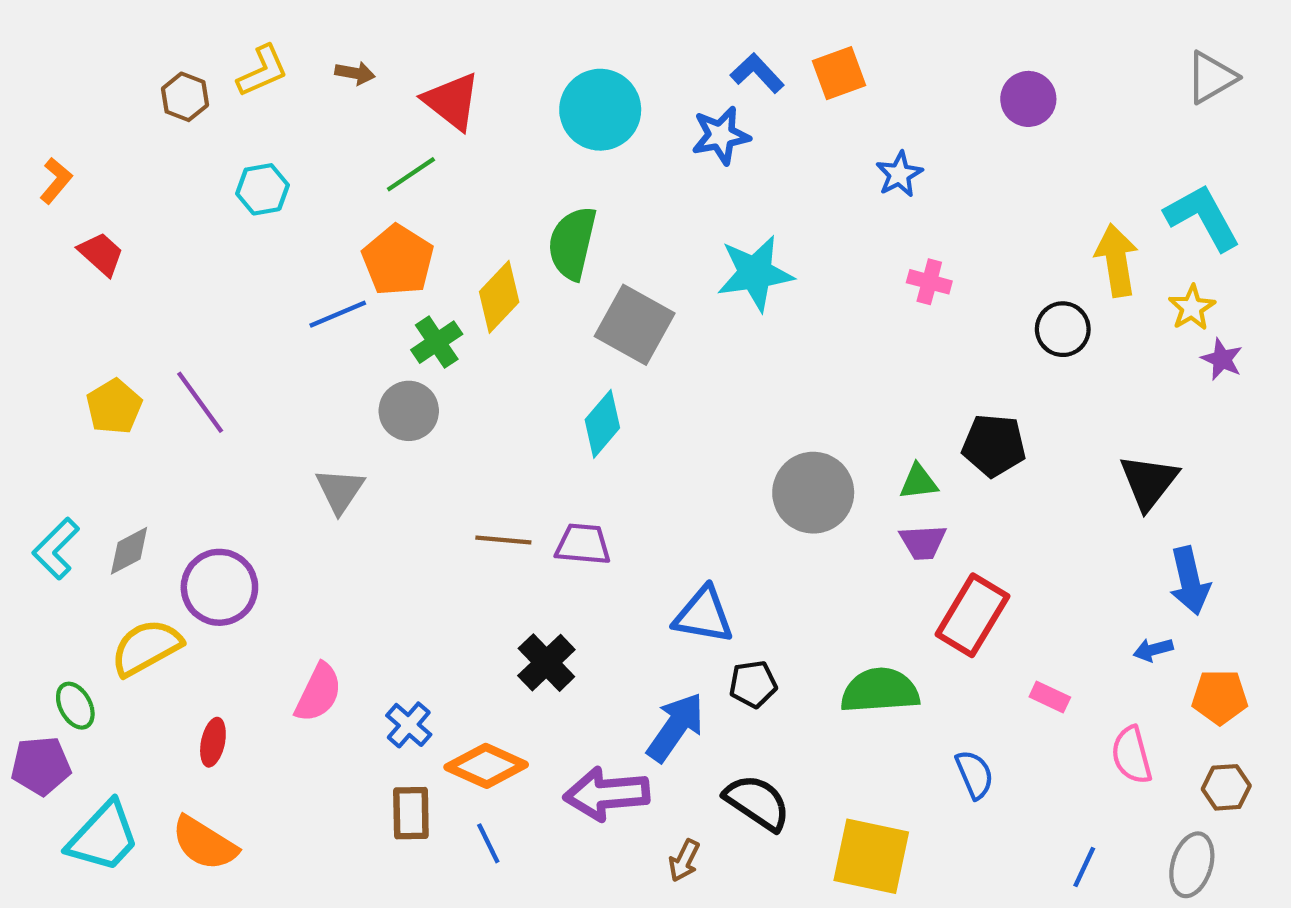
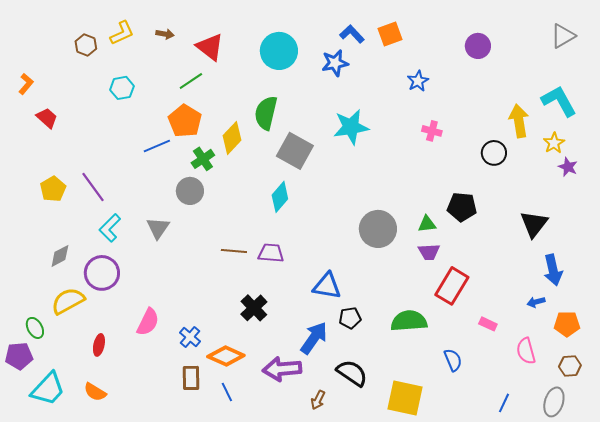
cyan L-shape: (56, 549) -> (110, 228), moved
orange semicircle: (204, 843) -> (95, 392), size x0.7

